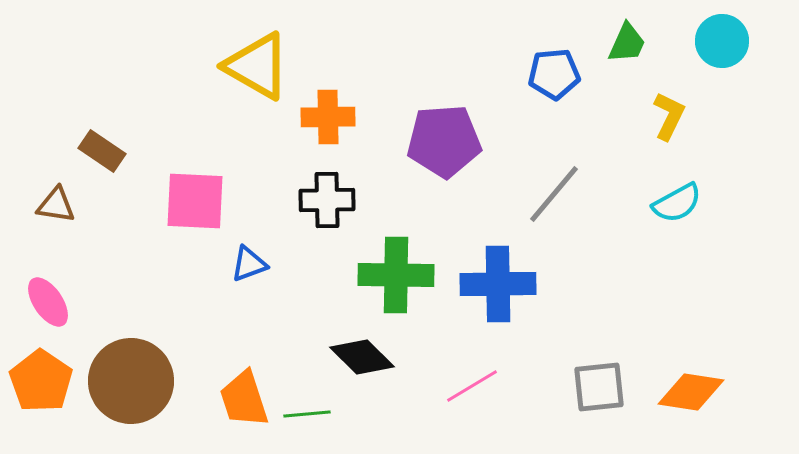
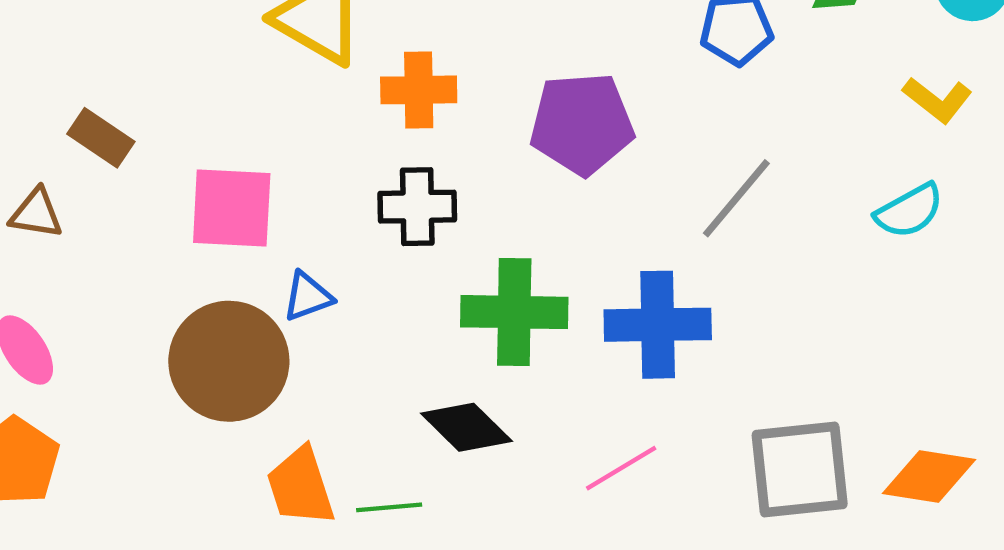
yellow L-shape: (669, 116) -> (937, 100), moved, turned 102
brown circle: (131, 381) -> (229, 361), moved
gray square: (599, 387) -> (800, 469), size x1.4

